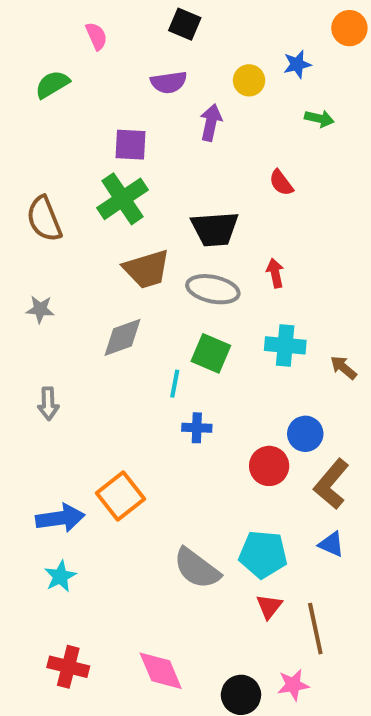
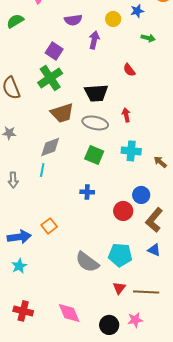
purple square: (131, 145) -> (54, 51), turned 30
cyan line: (175, 384) -> (42, 170), moved
orange square: (120, 496) -> (49, 226), size x0.7
red triangle: (269, 607) -> (119, 288), moved
brown line: (315, 629) -> (146, 292), turned -75

